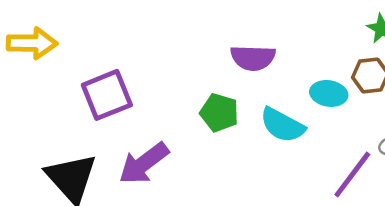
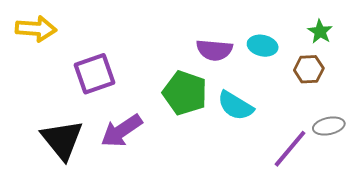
cyan ellipse: (329, 93) -> (263, 46), moved
green pentagon: (219, 113) -> (185, 93), size x1.4

